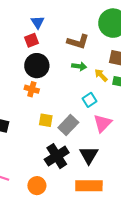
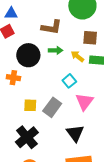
blue triangle: (38, 22) -> (11, 13), turned -48
black circle: (37, 66) -> (28, 55), moved
black cross: (57, 156) -> (27, 137), moved

